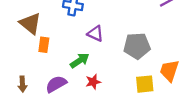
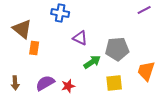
green arrow: (80, 60) -> (92, 62), moved
red star: (93, 82) -> (68, 86), moved
yellow square: (145, 84) -> (114, 83), moved

